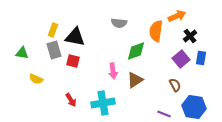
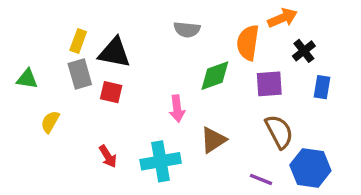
purple square: (181, 59) -> (269, 84), moved, turned 36
yellow semicircle: (36, 79) -> (50, 122), turned 96
brown triangle: (135, 80) -> (213, 140), moved
brown semicircle: (175, 85) -> (279, 132), size x1.5

